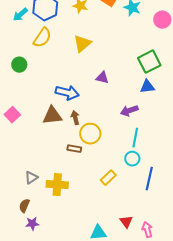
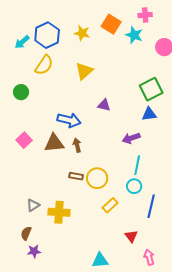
pink square: (12, 115) -> (24, 140), moved
yellow circle: (90, 134) -> (97, 178), moved
red triangle: (126, 222) -> (131, 236), moved

